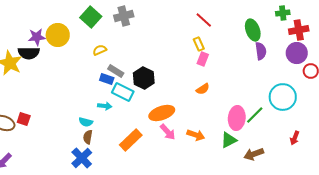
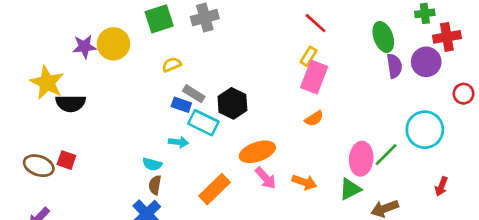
green square: (91, 17) -> (159, 19), turned 30
yellow rectangle: (199, 44) -> (309, 56), turned 56
black semicircle: (29, 53) -> (71, 103), moved
purple circle: (297, 53) -> (426, 62), moved
pink rectangle: (203, 59) -> (314, 77), size x1.6

